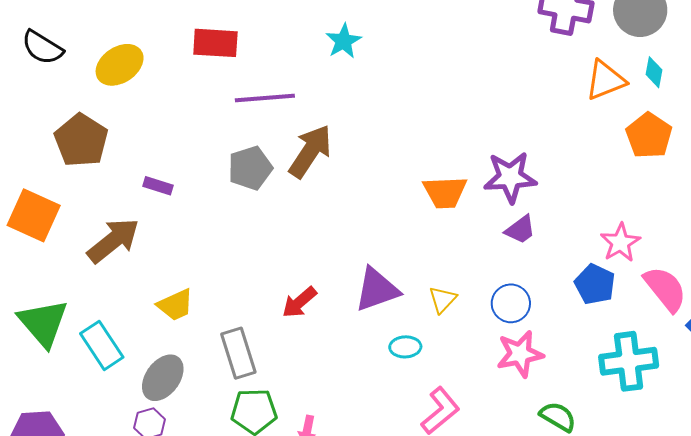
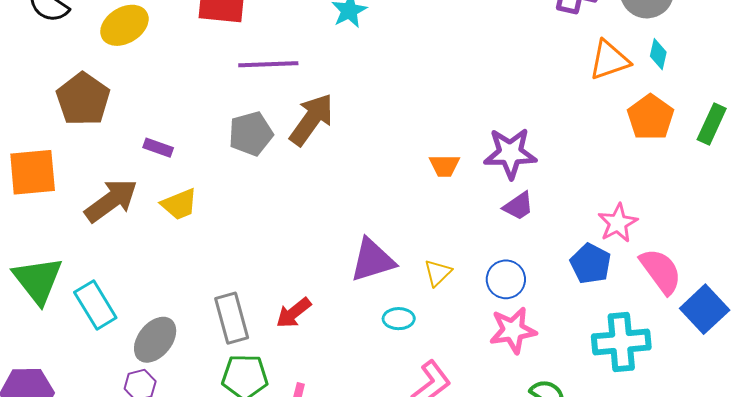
orange trapezoid: (445, 192) -> (444, 166), size x0.7
orange square: (34, 215) -> (33, 172), turned -32
red arrow: (299, 302) -> (294, 313), moved
yellow trapezoid: (175, 305) -> (179, 204), moved

